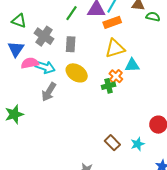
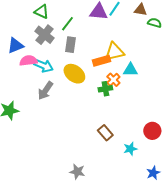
green line: (71, 13) -> (68, 24), moved
green triangle: (19, 21) -> (42, 12), moved
orange rectangle: (112, 22) -> (101, 61), moved
blue triangle: (16, 49) -> (15, 46), turned 30
brown rectangle: (112, 143) -> (105, 133), moved

